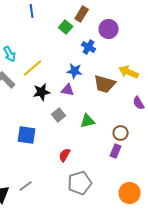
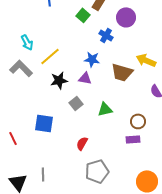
purple rectangle: (116, 151) -> (133, 139), turned 64
gray line: (26, 186) -> (43, 174), turned -56

